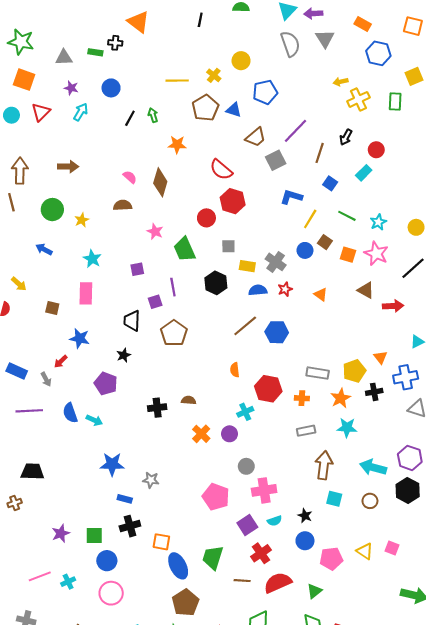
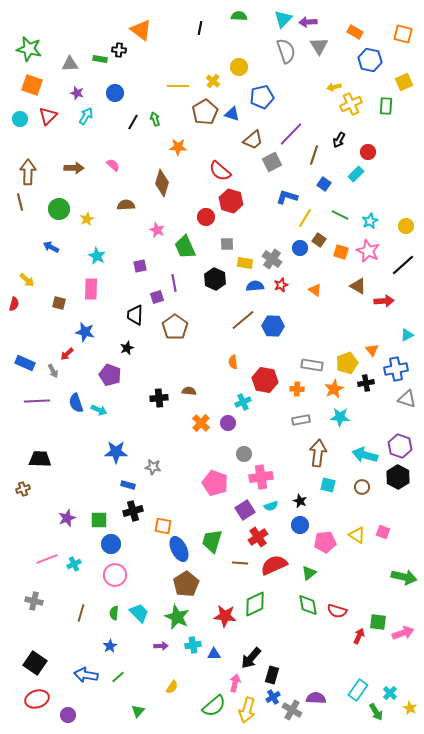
pink semicircle: (130, 177) -> (113, 165), moved

